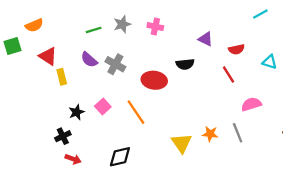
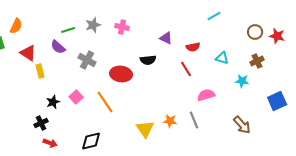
orange semicircle: (34, 25) -> (16, 26), turned -42
purple semicircle: (89, 60) -> (58, 47), moved

